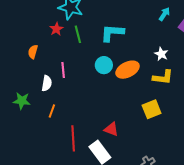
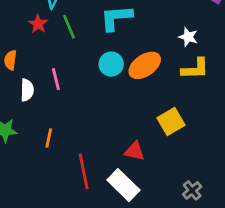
white semicircle: (47, 83) -> (27, 90), moved
yellow square: (152, 109) -> (171, 122), moved

